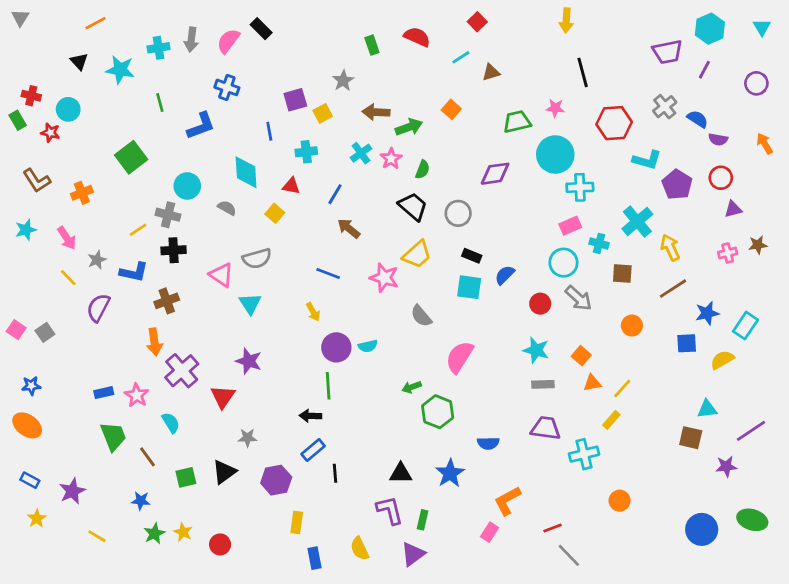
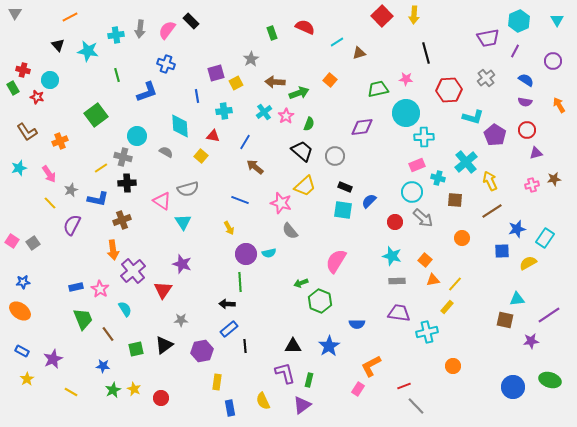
red square: (477, 22) -> (382, 16), moved, size x1.5
blue semicircle: (698, 119) -> (526, 80), moved
gray semicircle: (421, 316) -> (290, 231), moved

